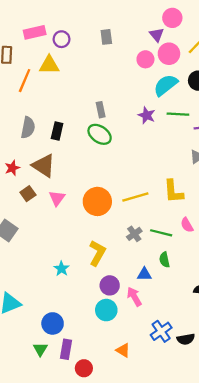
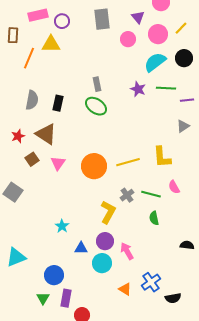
purple triangle: (157, 35) -> (138, 17), moved
gray rectangle: (106, 37) -> (102, 19), size x1.5
pink circle: (145, 59) -> (128, 39), moved
yellow L-shape: (97, 253) -> (108, 212), moved
blue triangle: (144, 274) -> (81, 248), moved
black semicircle: (186, 339) -> (173, 298), moved
orange triangle: (123, 350) -> (125, 289), moved

